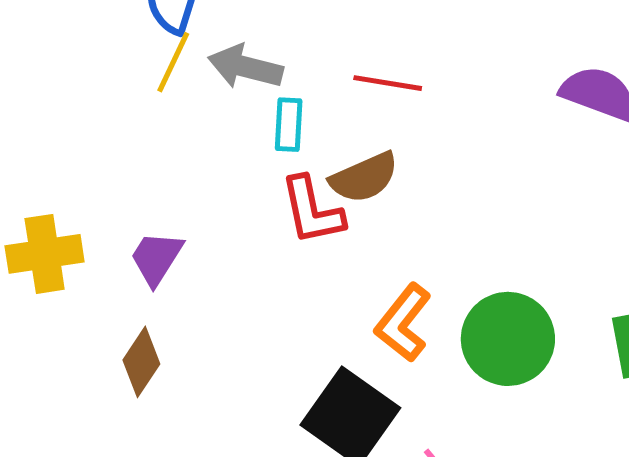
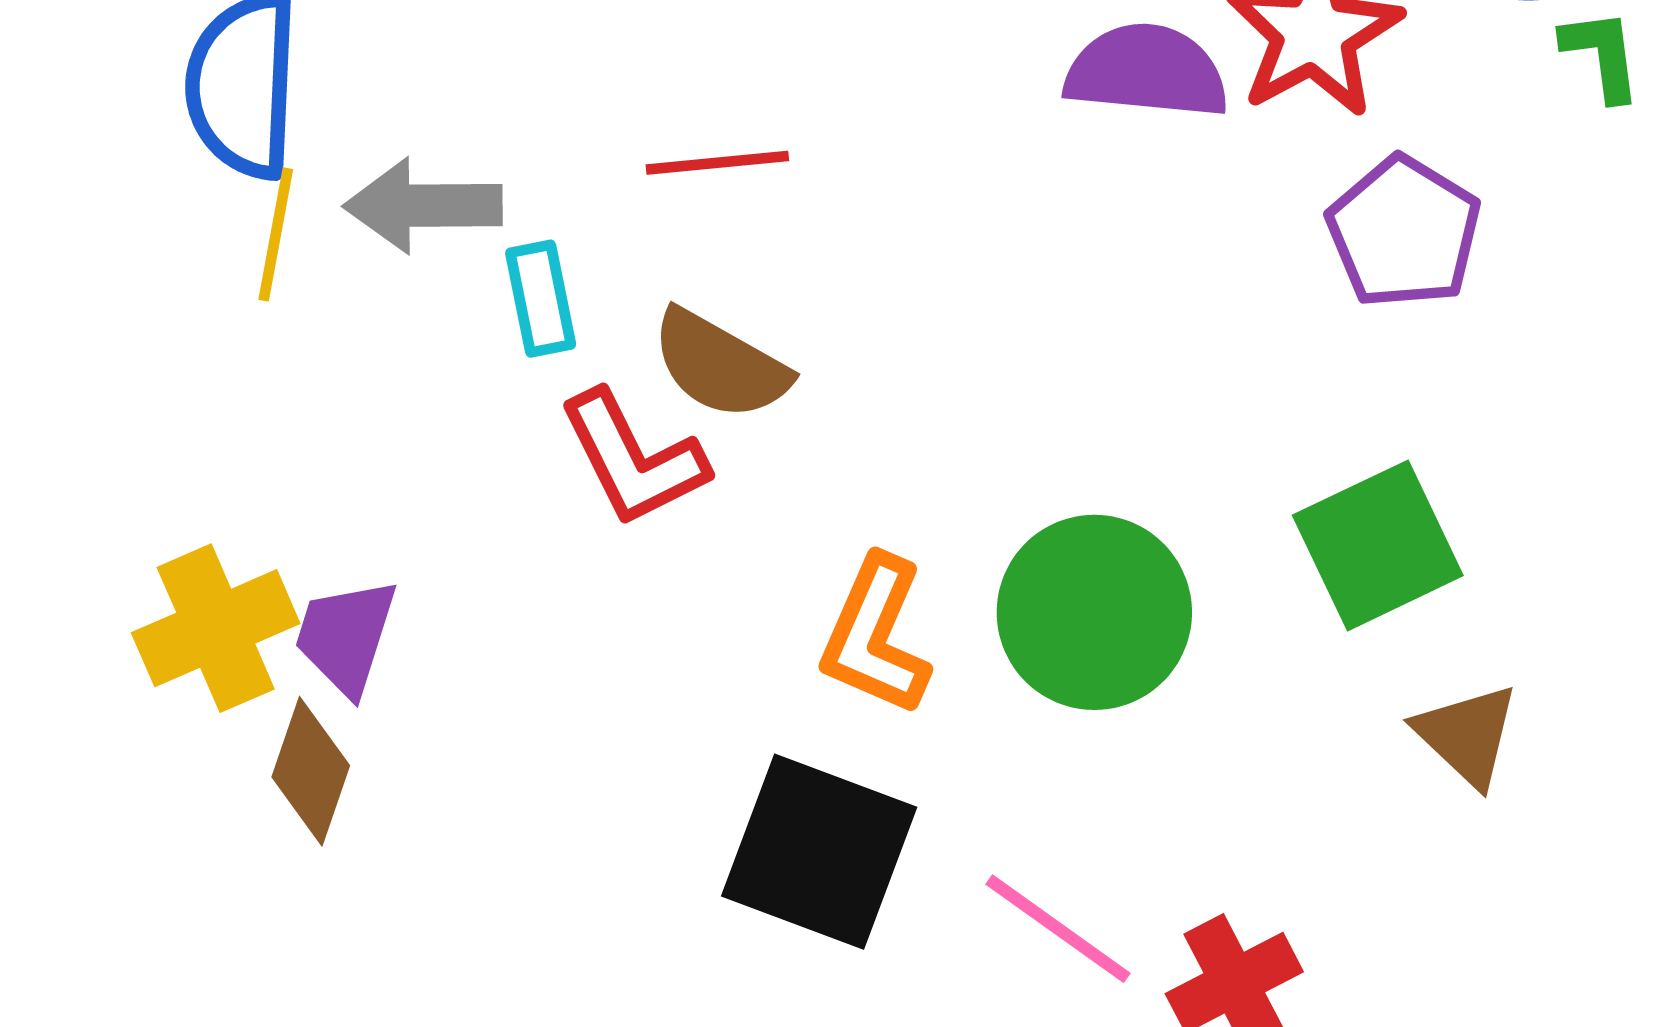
brown semicircle: (364, 178) -> (720, 365), turned 68
yellow cross: (45, 254) -> (216, 628), moved
brown diamond: (141, 362) -> (311, 771), moved

